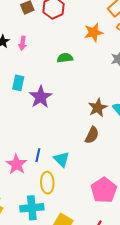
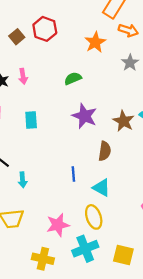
purple star: (41, 97) -> (84, 116), moved
brown semicircle: (92, 135) -> (105, 151), moved
blue line: (38, 155) -> (73, 174), moved
pink star: (16, 164) -> (58, 225), moved, turned -30

